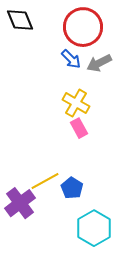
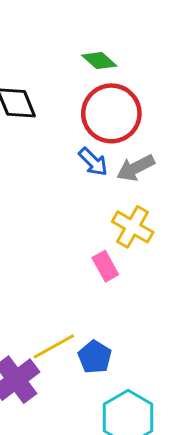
yellow cross: (76, 103) -> (133, 227), moved

